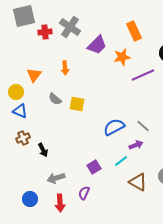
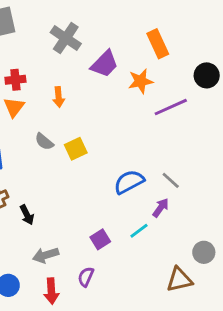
red cross: (45, 32) -> (15, 80), moved
yellow square: (77, 104) -> (76, 149), turned -35
purple arrow: (136, 145) -> (161, 208), turned -32
brown triangle: (138, 182) -> (179, 280), moved, turned -42

